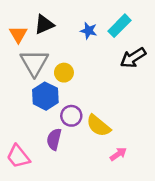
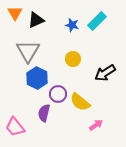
orange triangle: (18, 34) -> (15, 13), moved
black arrow: (133, 58) -> (105, 73), moved
yellow circle: (64, 73) -> (73, 59), moved

